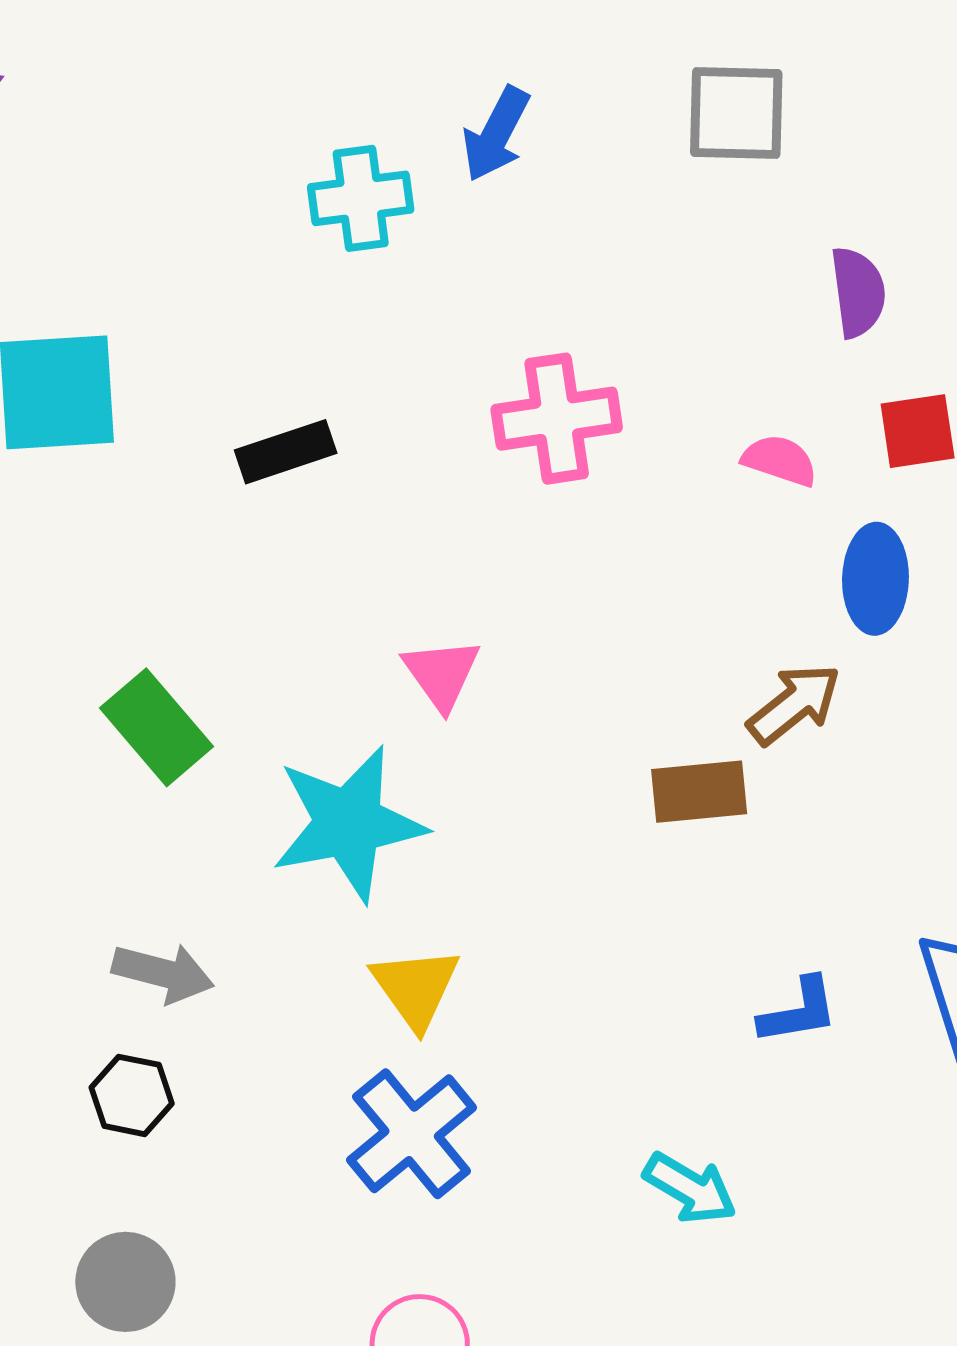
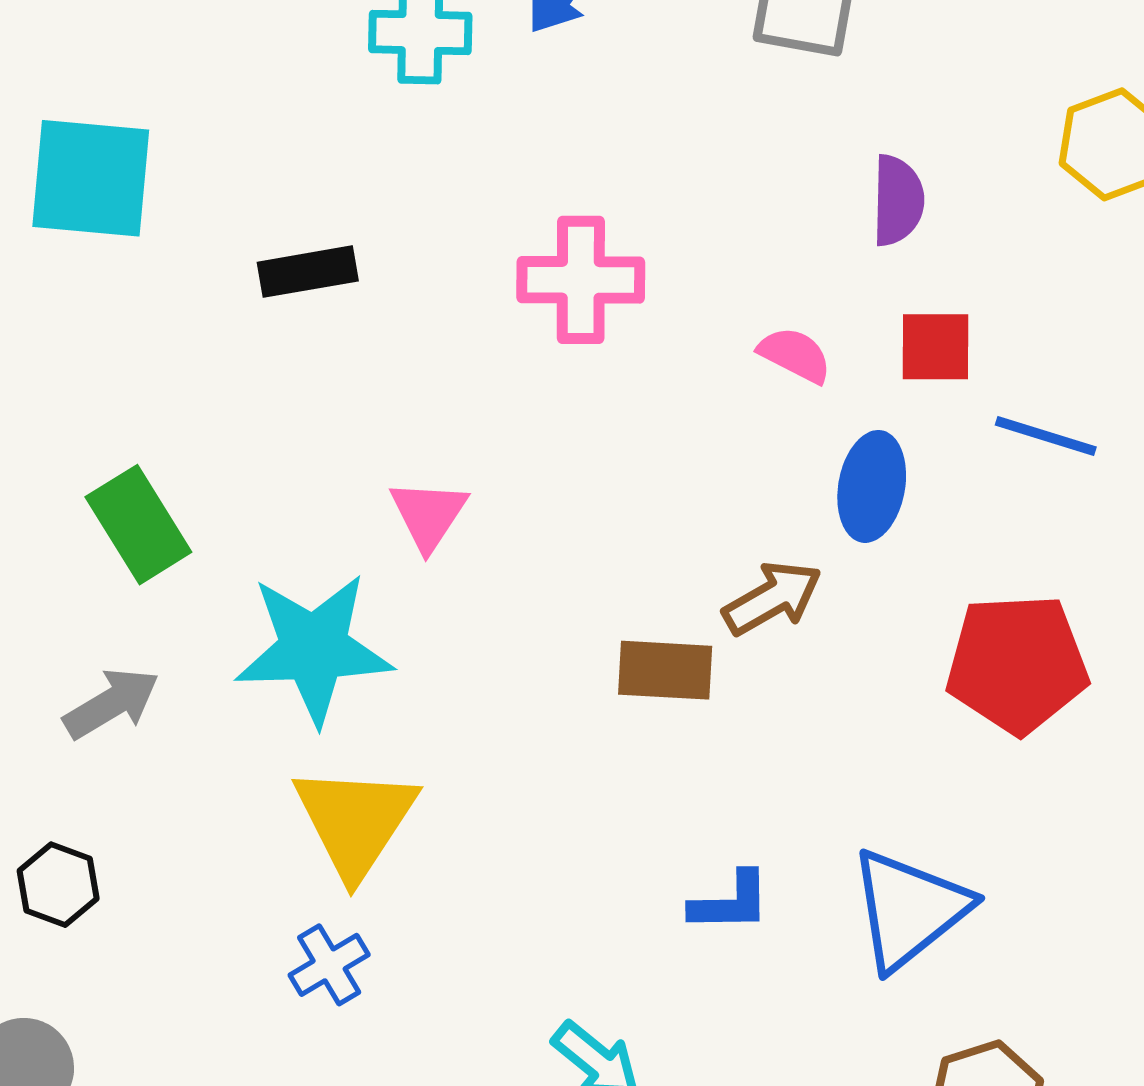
gray arrow: (163, 973) -> (111, 703), moved, turned -54
yellow triangle: (416, 988) -> (355, 821), size x1.4
blue cross: (412, 1134) -> (329, 965), size x0.6

